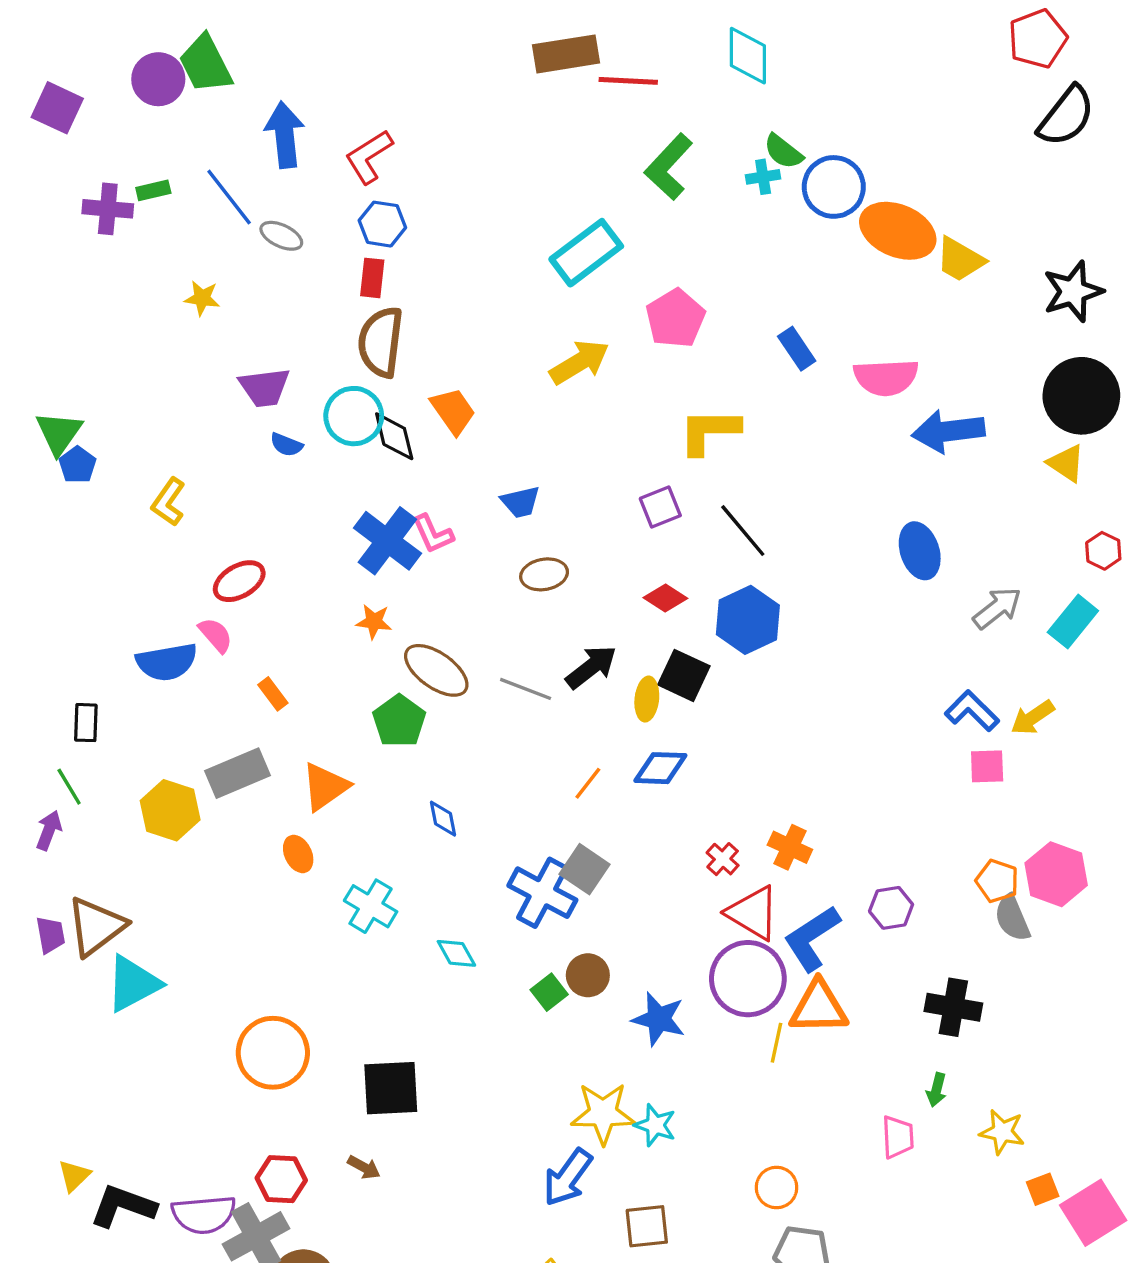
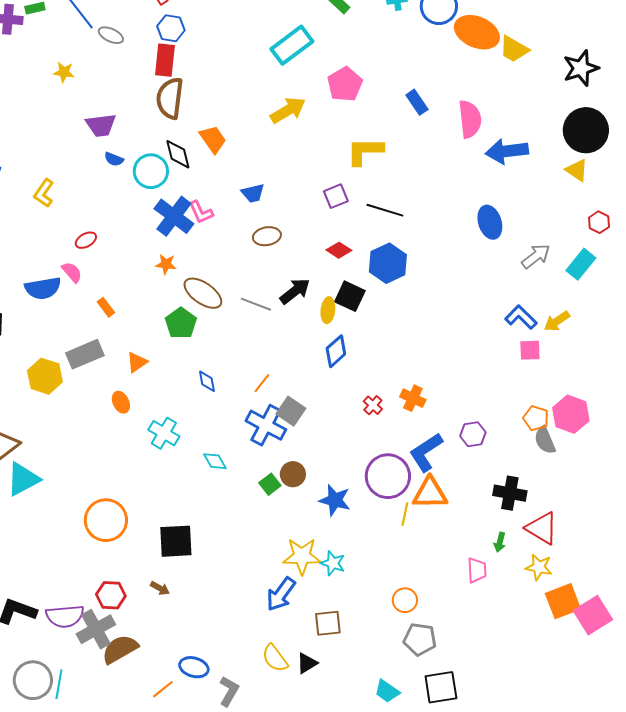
red rectangle: (372, 278) -> (165, 60), size x1.4
pink semicircle: (886, 377) -> (470, 119), turned -93
cyan circle: (354, 416) -> (151, 171), moved
black line: (743, 531) -> (385, 210), turned -33
red ellipse: (239, 581) -> (86, 240), size x0.7
blue diamond: (660, 768) -> (336, 351), turned -44
orange line: (588, 783) -> (262, 383), moved
orange triangle: (325, 787) -> (137, 362), size x0.7
red triangle: (753, 913) -> (542, 528), moved
orange square: (1043, 1189) -> (563, 601), size x1.8

